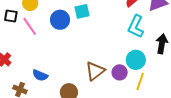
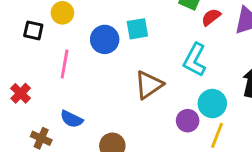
pink line: (30, 26) -> (65, 64), moved, turned 42
cyan L-shape: (136, 26) -> (195, 60), moved
brown triangle: (95, 71) -> (149, 85), moved

